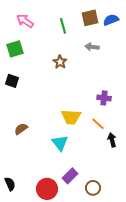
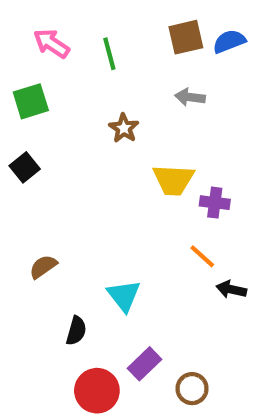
green line: (63, 26) -> (109, 54), moved
black square: (12, 81) -> (25, 167), turned 32
yellow trapezoid: (71, 117) -> (173, 180), moved
black arrow: (112, 140) -> (231, 289), turned -64
black semicircle: (10, 184) -> (76, 331), moved, turned 40

